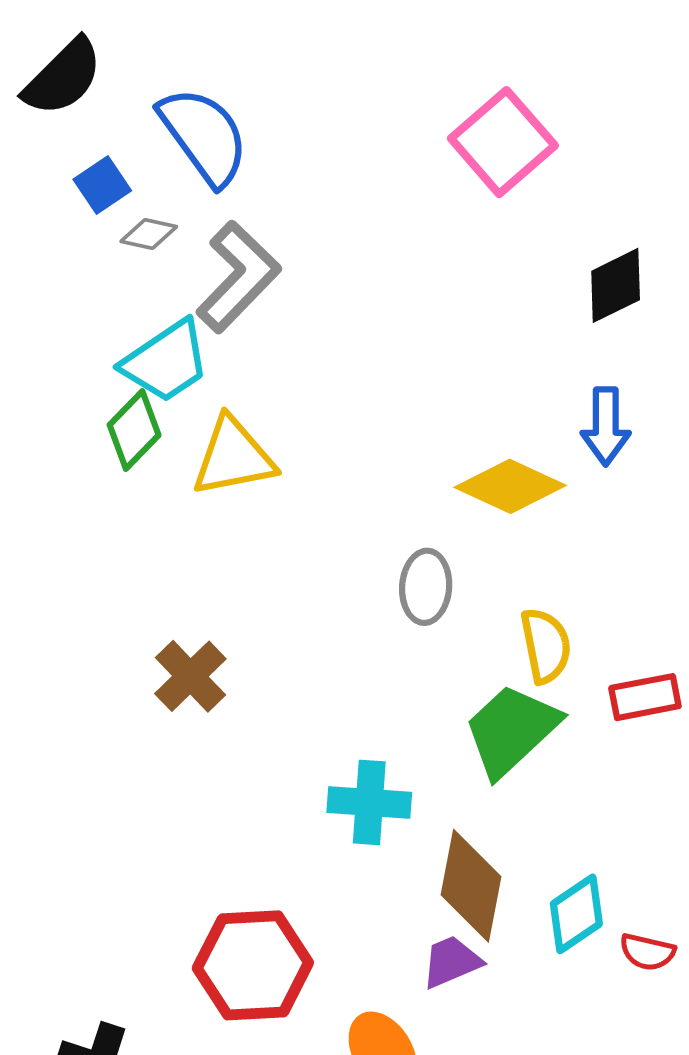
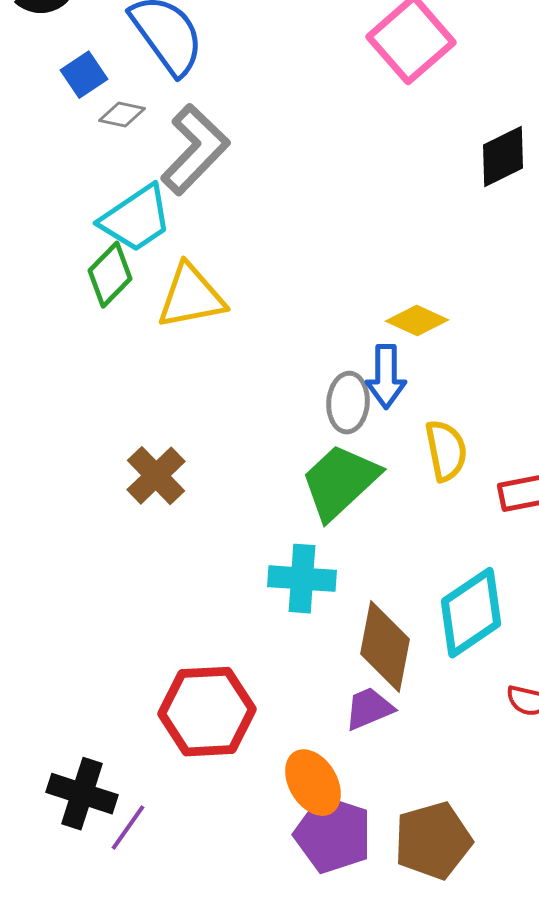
blue arrow: (606, 426) -> (386, 377), moved
yellow diamond: (510, 486) -> (417, 321), size x0.7
green trapezoid: (511, 730) -> (340, 482), moved
cyan diamond: (576, 914) -> (471, 613), moved, size x1.4

